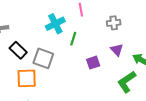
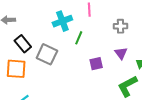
orange square: (27, 78) -> (16, 69), moved

